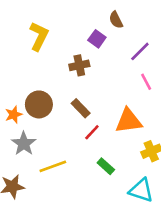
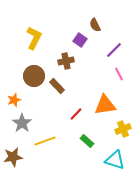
brown circle: (39, 104) -> (34, 76), moved
brown rectangle: (81, 108) -> (57, 86), moved

